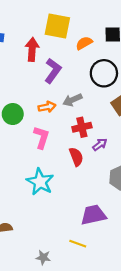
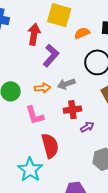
pink L-shape: (41, 137) -> (35, 115), turned 140
red semicircle: (76, 157) -> (50, 146), moved, size x1.4
cyan star: (40, 182) -> (30, 170), moved

